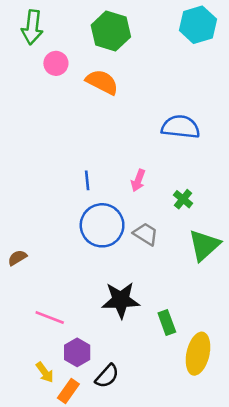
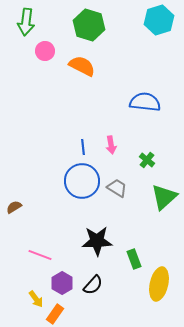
blue line: (87, 180) -> (83, 147), moved
pink arrow: (138, 180) -> (111, 145), turned -30
black semicircle: (107, 376) -> (93, 285), moved

